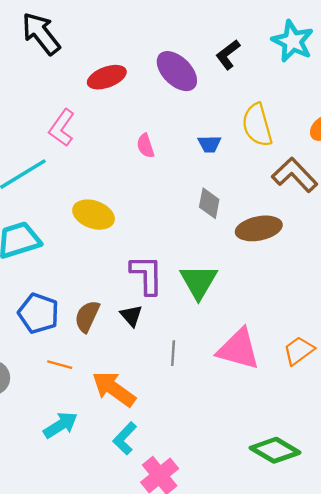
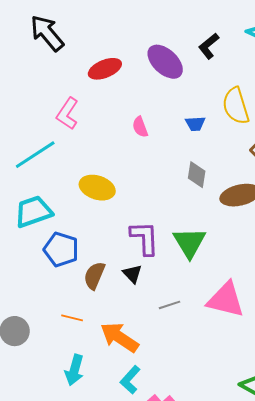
blue pentagon: (39, 313) -> (61, 249), moved
gray line: (173, 353) -> (170, 305), turned 70
cyan arrow: (61, 425) -> (74, 370), turned 140

